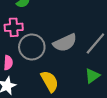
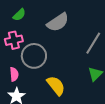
gray semicircle: (65, 43) -> (58, 22), moved

